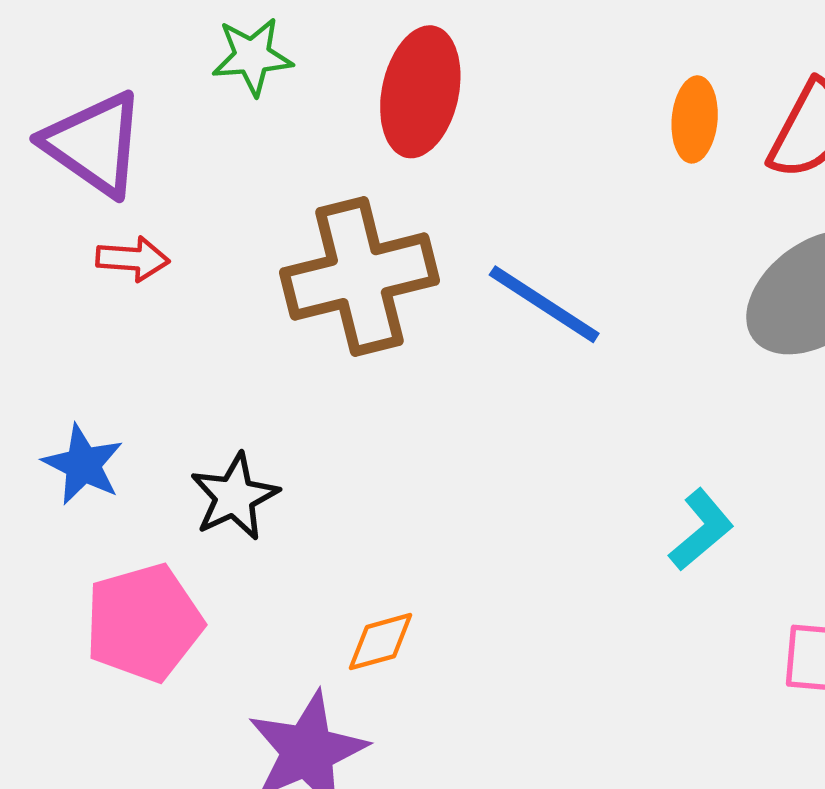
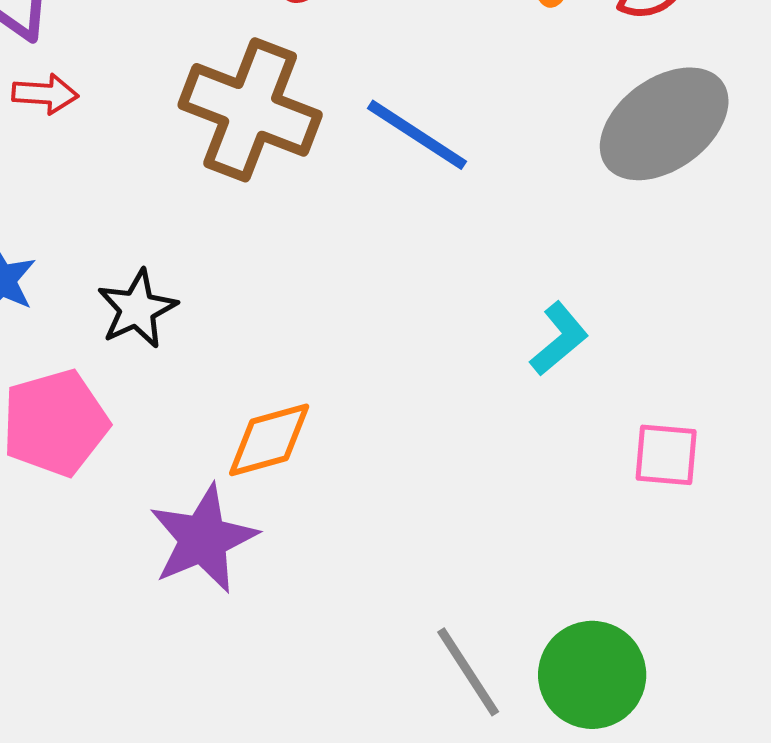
brown cross: (359, 277) -> (250, 110), turned 35
orange diamond: (381, 642) -> (269, 440), size x1.4

